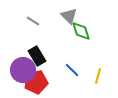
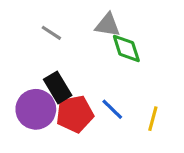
gray triangle: (69, 16) -> (108, 25), turned -36
red pentagon: (36, 82) -> (75, 114), moved

